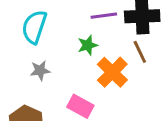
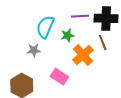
cyan semicircle: (34, 27) -> (45, 27), moved

